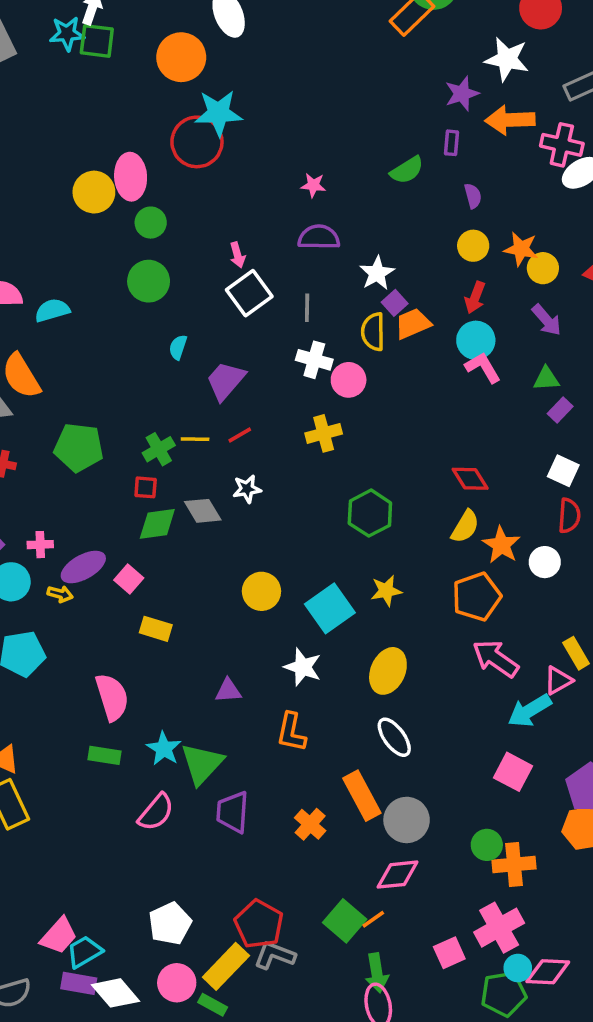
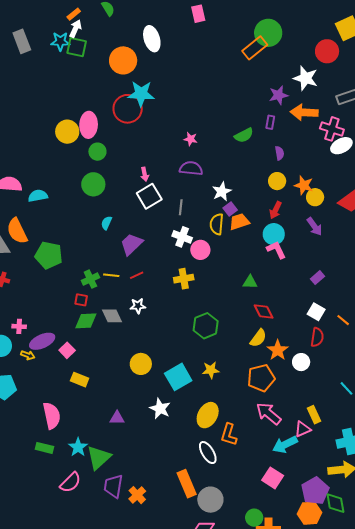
green triangle: (546, 379) -> (250, 282), moved
green pentagon: (79, 447) -> (49, 255), moved
orange L-shape: (291, 732) -> (229, 435), moved
orange cross: (310, 824) -> (137, 495), moved

